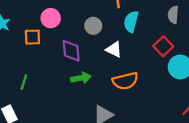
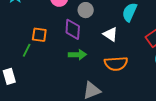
gray circle: (93, 26) -> (86, 10), moved
orange square: (32, 37) -> (39, 35), moved

